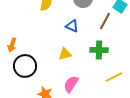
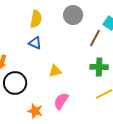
blue triangle: (72, 26) -> (35, 43), moved
green cross: (99, 50) -> (99, 67), moved

